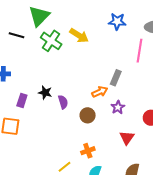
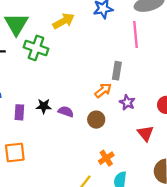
yellow arrow: (79, 36) -> (64, 21), moved, turned -48
purple rectangle: (22, 101) -> (19, 112), moved
purple semicircle: (63, 102) -> (66, 112), turned -40

